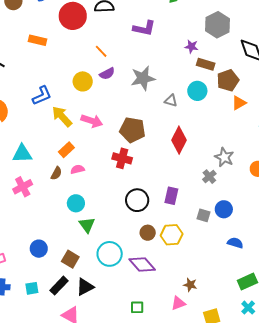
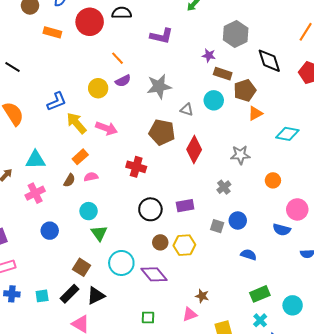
orange rectangle: (38, 40) -> (52, 32), moved
brown pentagon: (132, 130) -> (162, 132), moved
gray star: (224, 157) -> (240, 155), moved, turned -30
purple rectangle: (171, 196) -> (185, 206), turned 66
blue circle: (39, 249) -> (50, 231), moved

